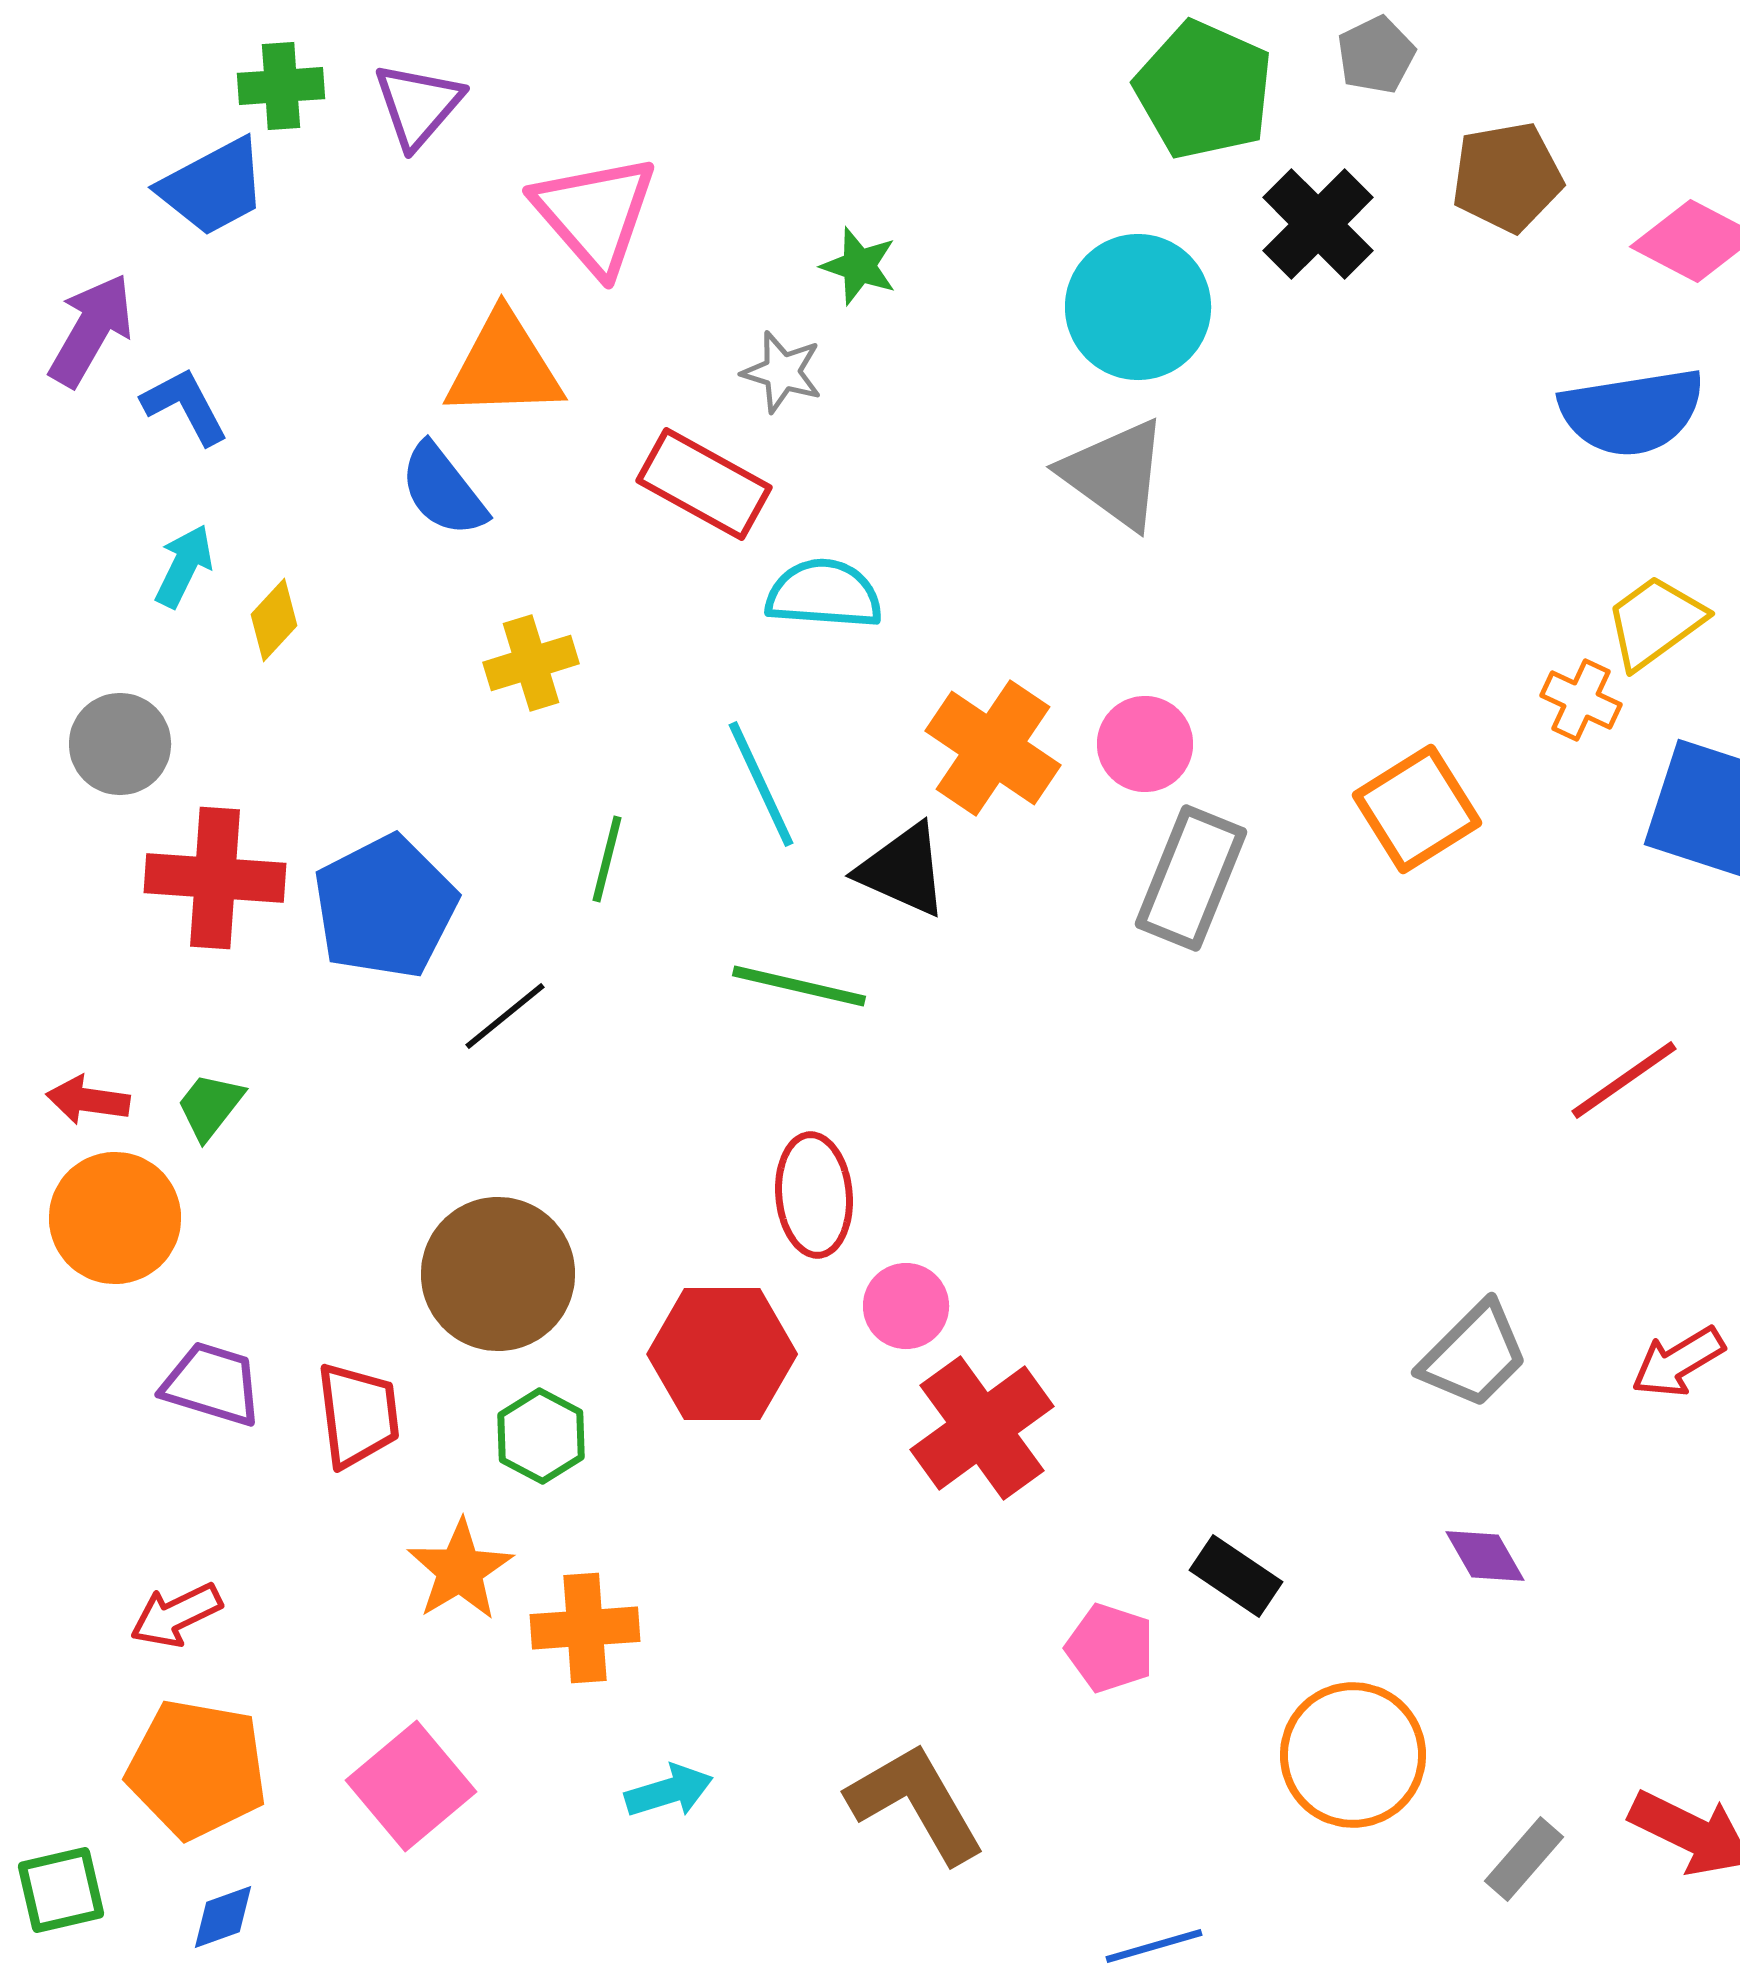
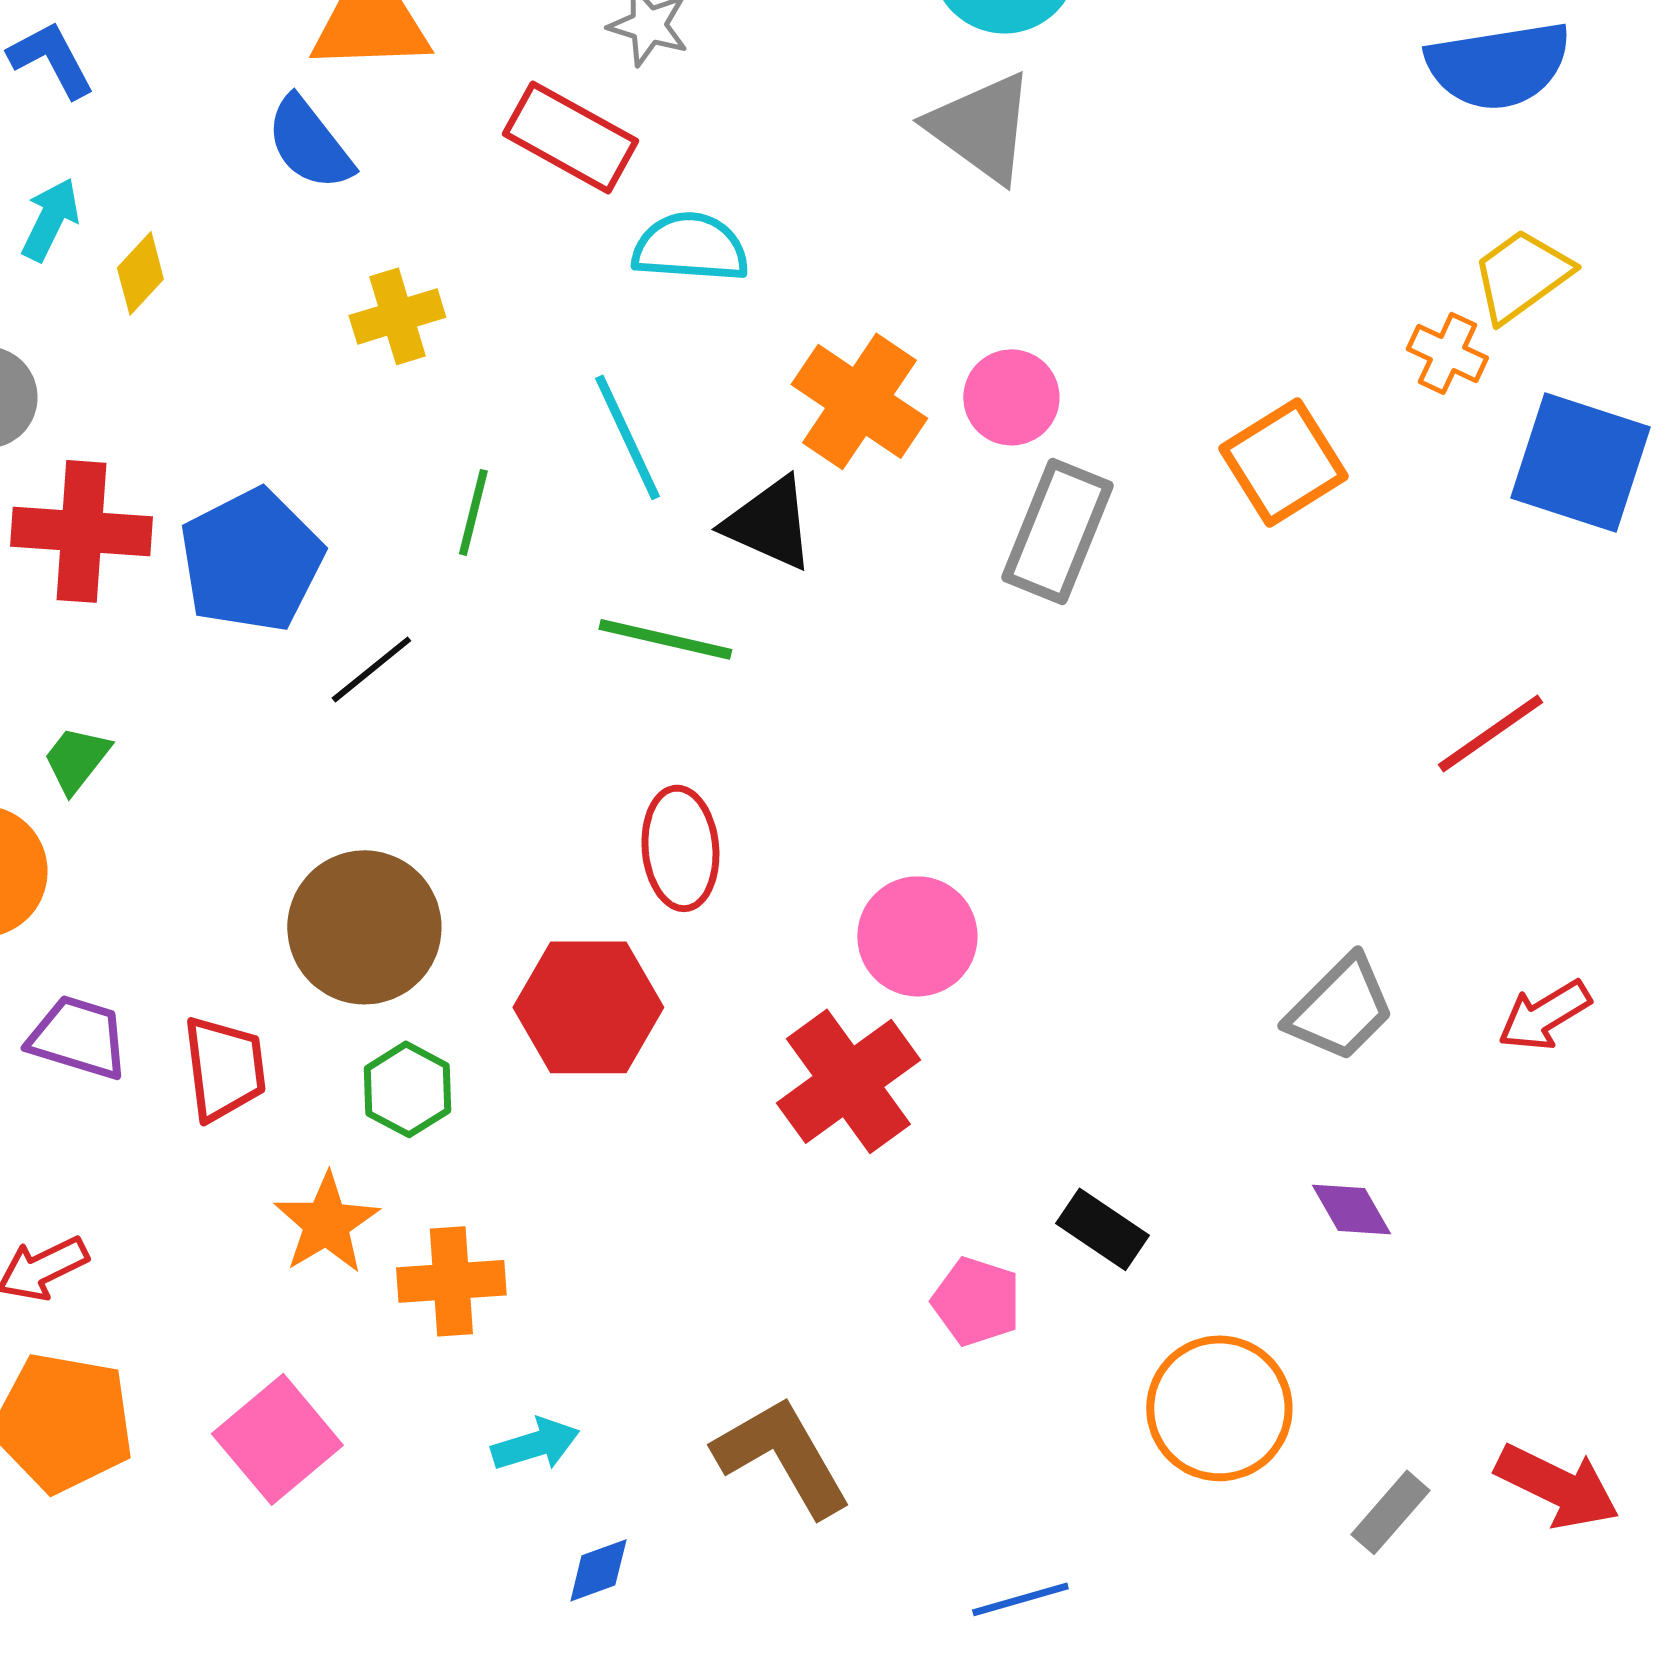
pink circle: (906, 1306) -> (917, 936), moved, size x1.4
blue diamond: (223, 1917) -> (598, 1570), moved

